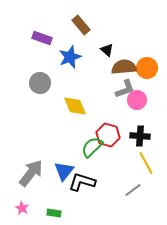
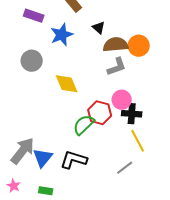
pink circle: (137, 100) -> (122, 100), moved
blue triangle: (64, 171) -> (43, 158), moved

